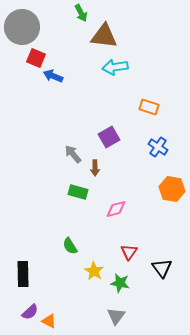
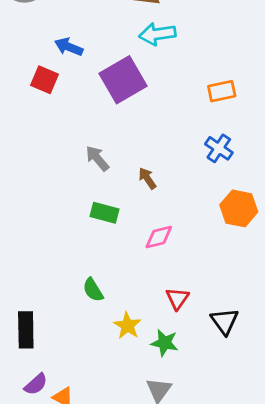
red square: (36, 58) -> (44, 80), moved
orange rectangle: (149, 107) -> (222, 91), moved, turned -30
purple square: (109, 137) -> (123, 80), moved, size x1.5
brown arrow: (95, 168) -> (147, 178), moved, turned 147

